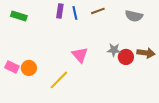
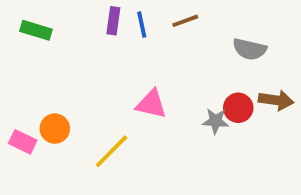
gray semicircle: (134, 16) -> (250, 49), moved
gray star: (114, 50) -> (216, 121), moved
pink triangle: (80, 55) -> (151, 104), turned -36
pink rectangle: (12, 67) -> (23, 142), moved

